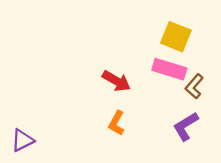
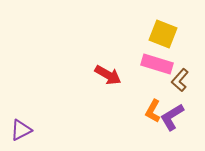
orange L-shape: (116, 123) -> (153, 111), moved

